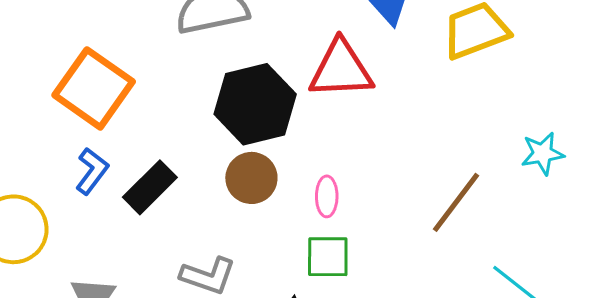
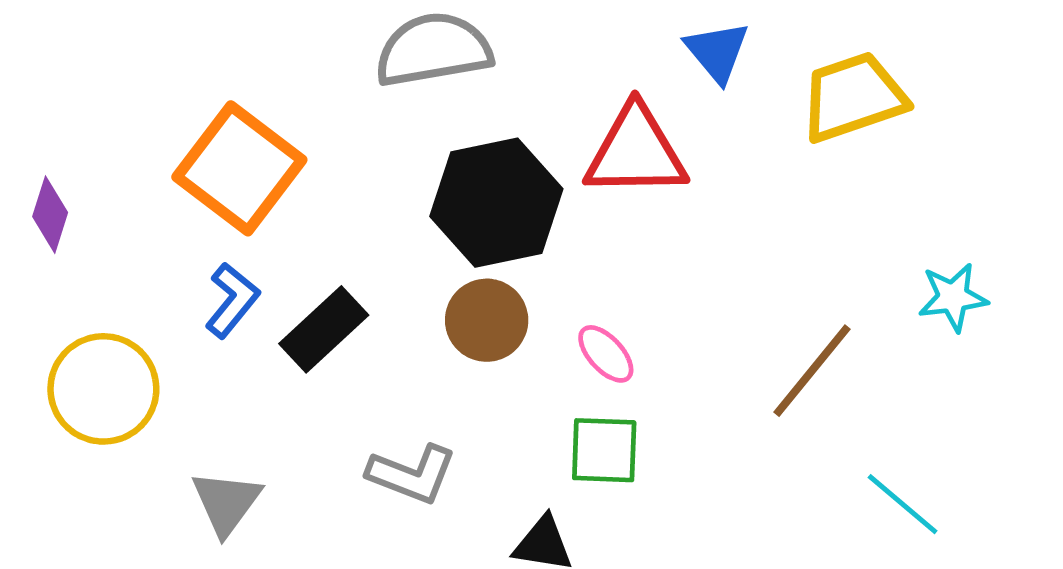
pink ellipse: (327, 196) -> (606, 354), turned -45

